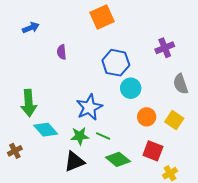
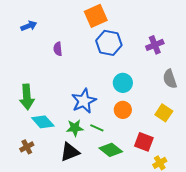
blue hexagon: (116, 63) -> (109, 43), moved
orange circle: (147, 117) -> (123, 110), moved
brown cross: (15, 151) -> (27, 147), moved

